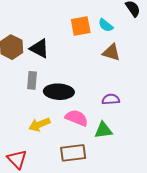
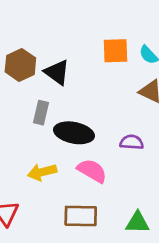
purple semicircle: (111, 99) -> (132, 142), moved
green triangle: (103, 130) -> (137, 222), moved

